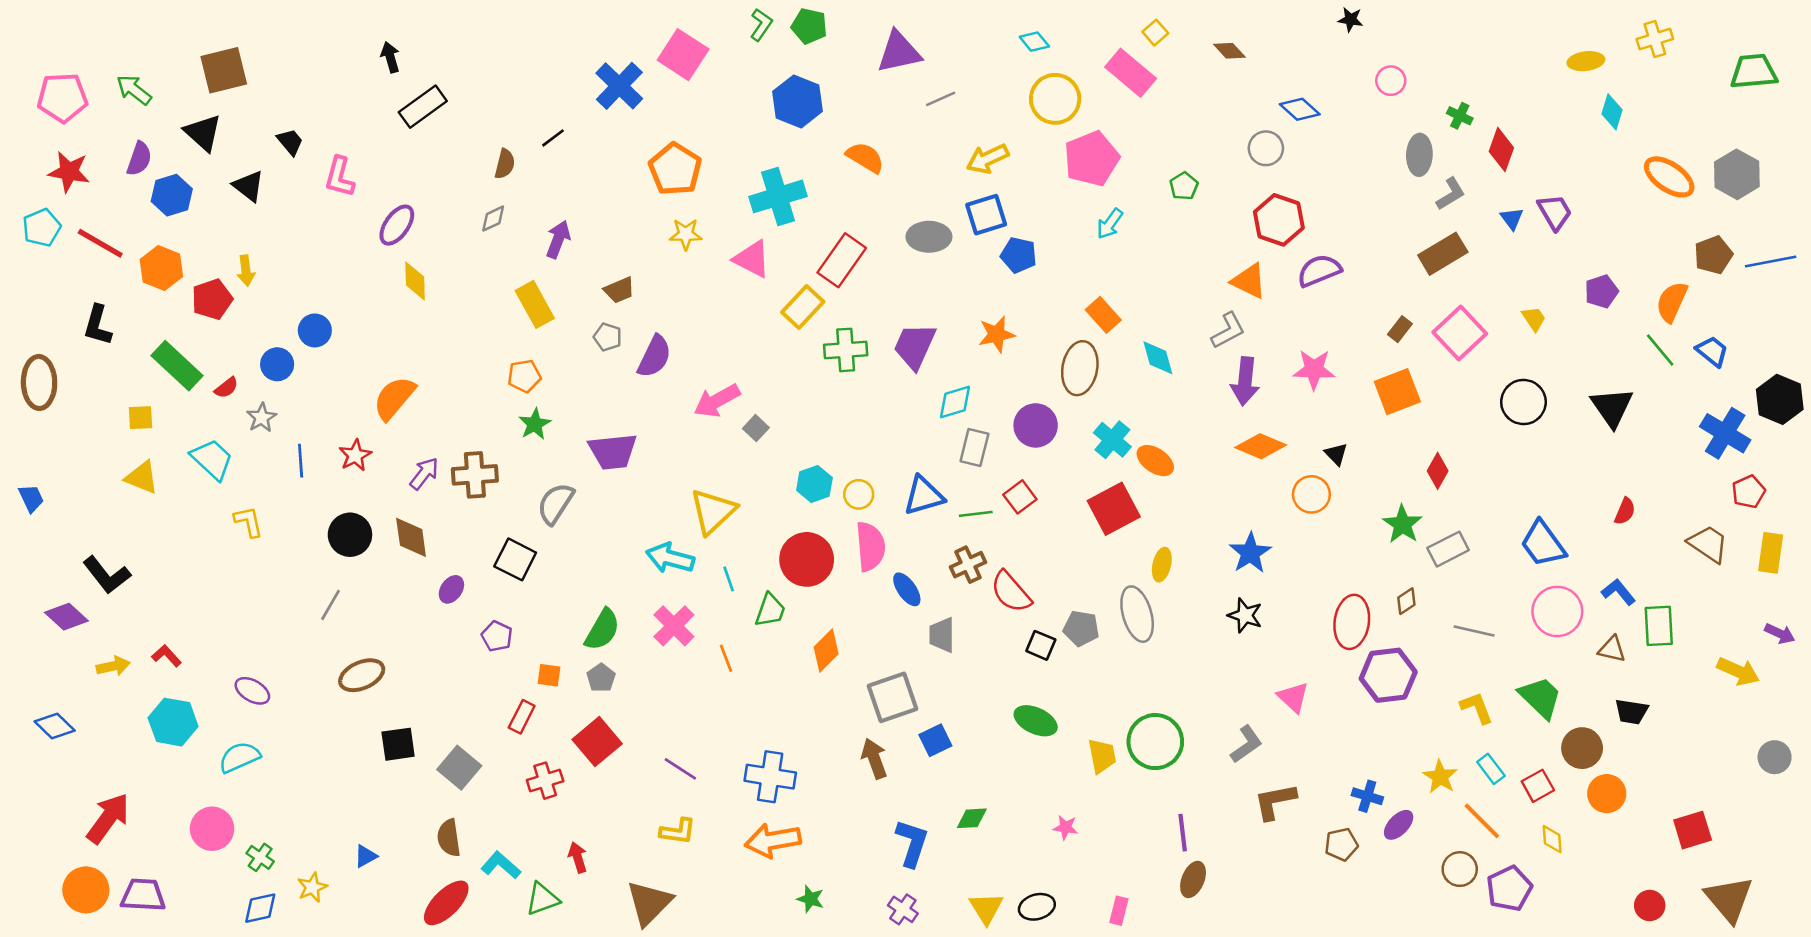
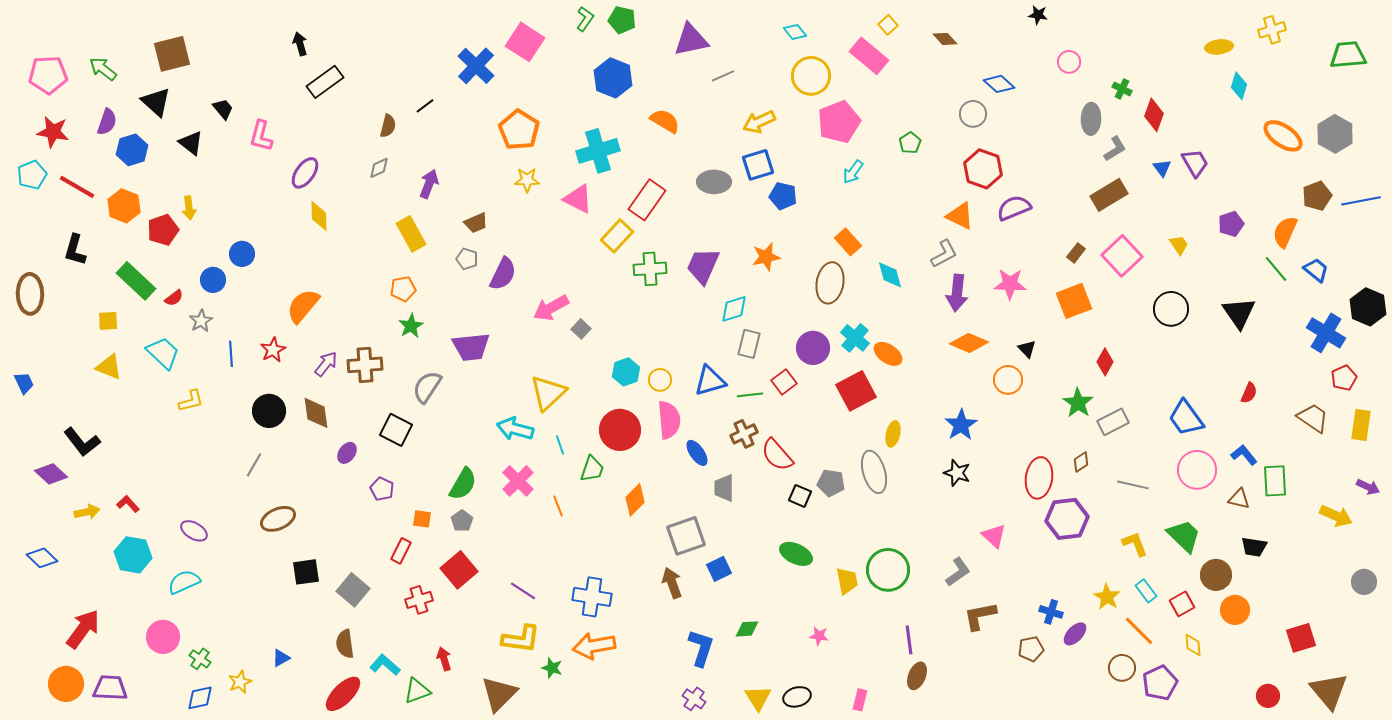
purple circle: (1036, 425) -> (813, 348), moved
yellow L-shape: (248, 522) -> (191, 401), turned 88
yellow L-shape: (678, 831) -> (521, 639), size x1.4
green star: (811, 899) -> (552, 668), moved

